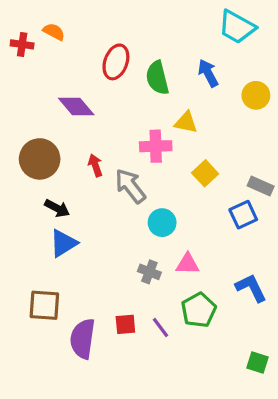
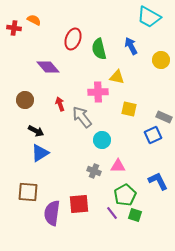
brown circle: (40, 159) -> (25, 100), size x0.7
yellow square: (205, 173) -> (129, 109), turned -35
red square: (125, 324) -> (79, 204), size x1.5
purple line: (160, 328) -> (112, 213), moved
green square: (257, 363) -> (135, 215), moved

